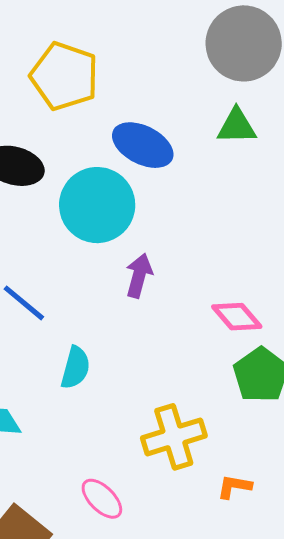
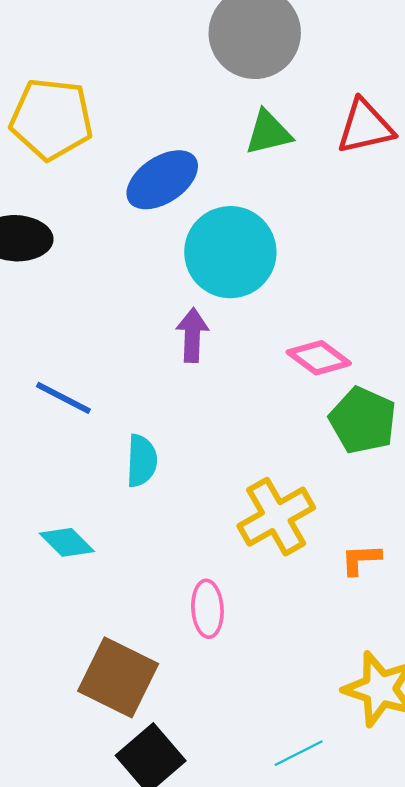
blue ellipse: (143, 145) -> (162, 180), turned -48
cyan circle: (97, 205) -> (230, 252), moved
pink ellipse: (102, 499) -> (207, 609), turned 54

